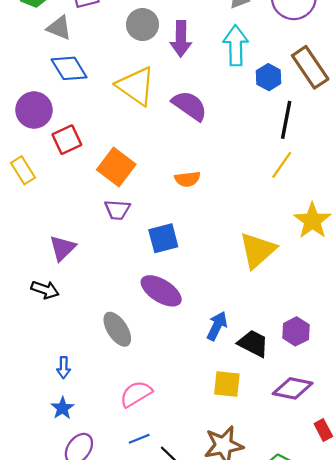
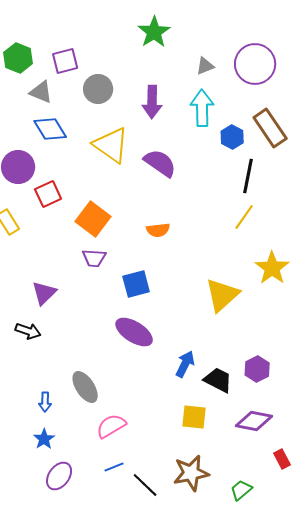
gray circle: (142, 25) -> (98, 89), moved
gray ellipse: (117, 329) -> (85, 387), moved

